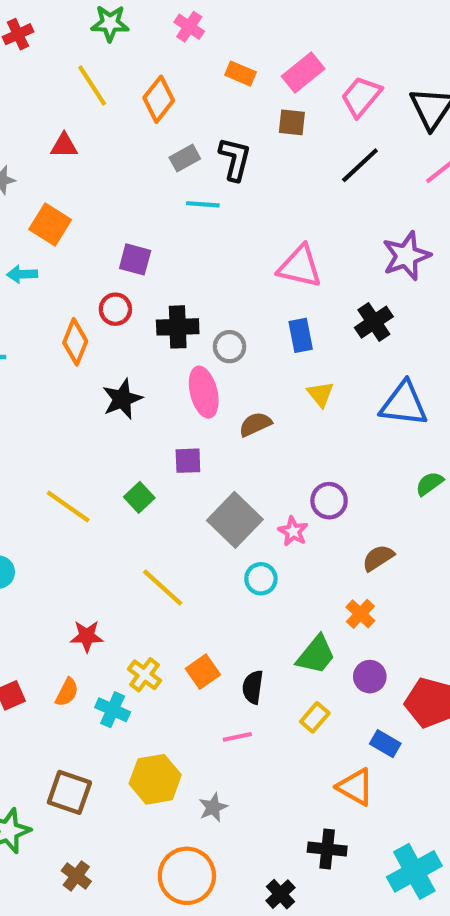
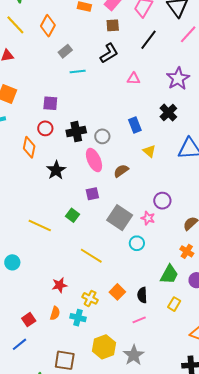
black L-shape: (235, 159) -> (109, 53), moved, turned 55
pink triangle: (300, 266) -> (133, 79), moved, size x0.6
gray star: (213, 807) -> (134, 355), size x1.5

